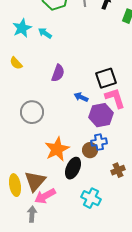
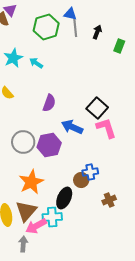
black square: (106, 78) -> (97, 108), turned -30
blue arrow: (81, 97) -> (72, 127), size x1.5
purple hexagon: (101, 115) -> (49, 145), moved
orange star: (57, 149) -> (31, 182), moved
cyan cross: (91, 198) -> (52, 217), moved, turned -30

